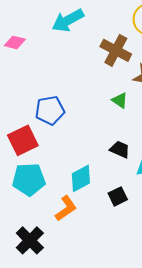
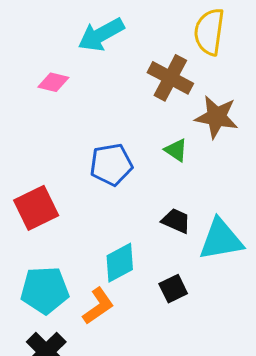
pink diamond: (15, 42) -> (53, 82), moved
blue pentagon: (50, 110) -> (111, 165), moved
cyan pentagon: (29, 179) -> (45, 290), moved

